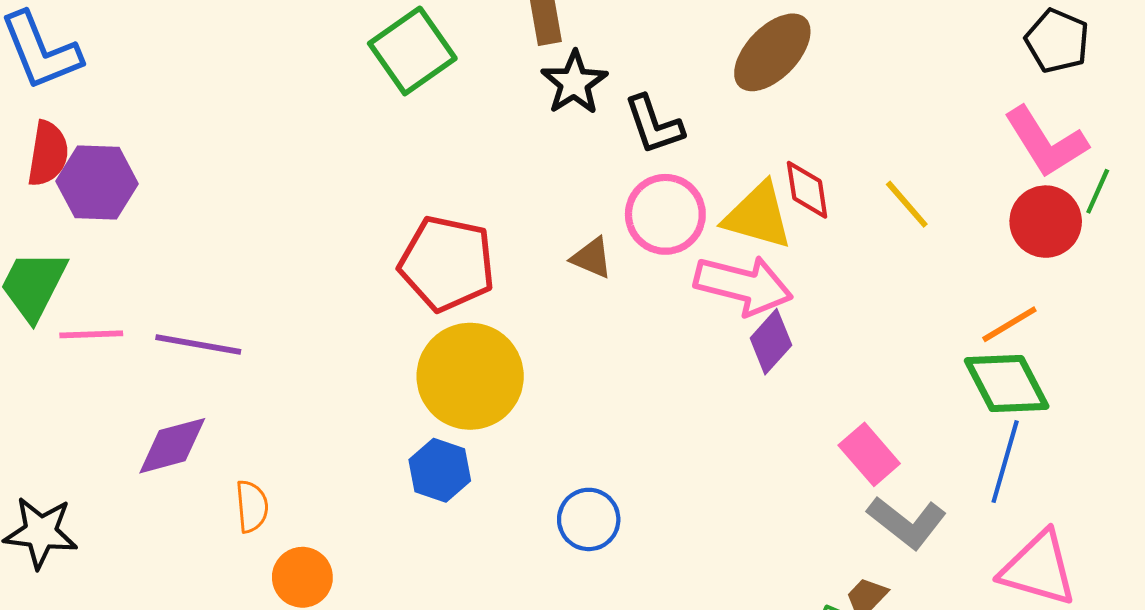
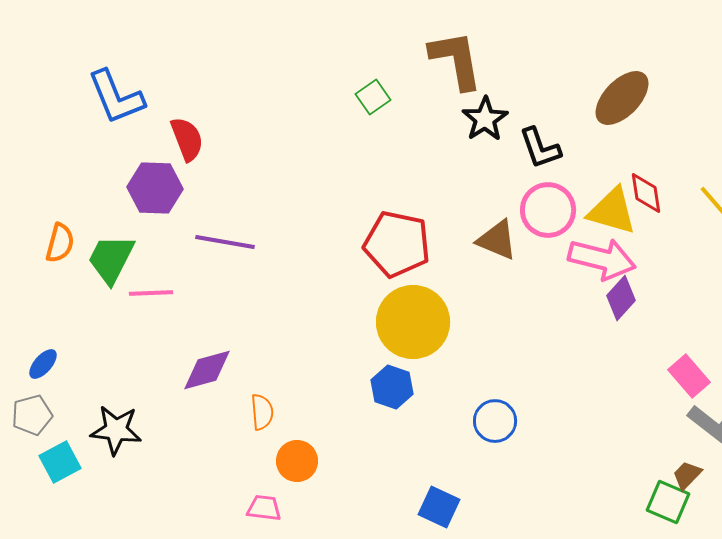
green square: (412, 51) -> (373, 97), size x0.6
red semicircle: (48, 154) -> (187, 139), moved, turned -30
brown triangle: (592, 258) -> (497, 240), size x1.4
purple line: (198, 344) -> (225, 242), moved

